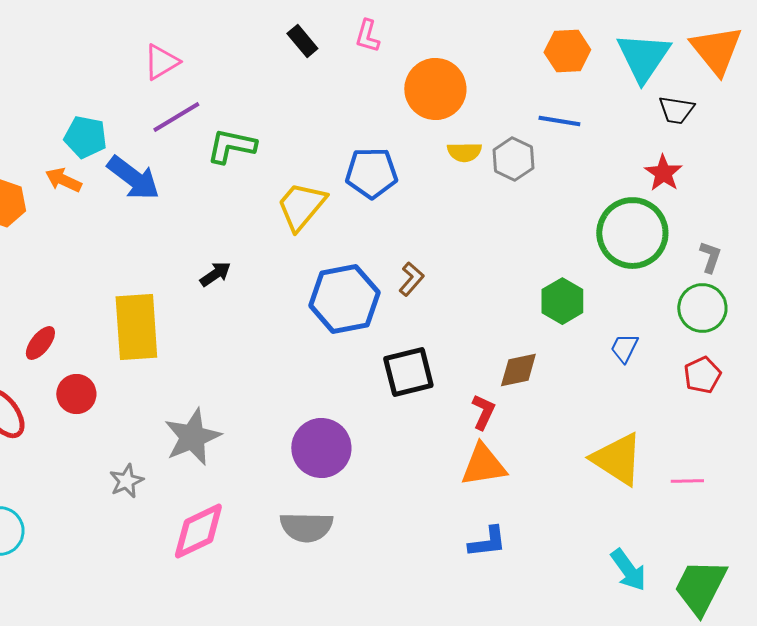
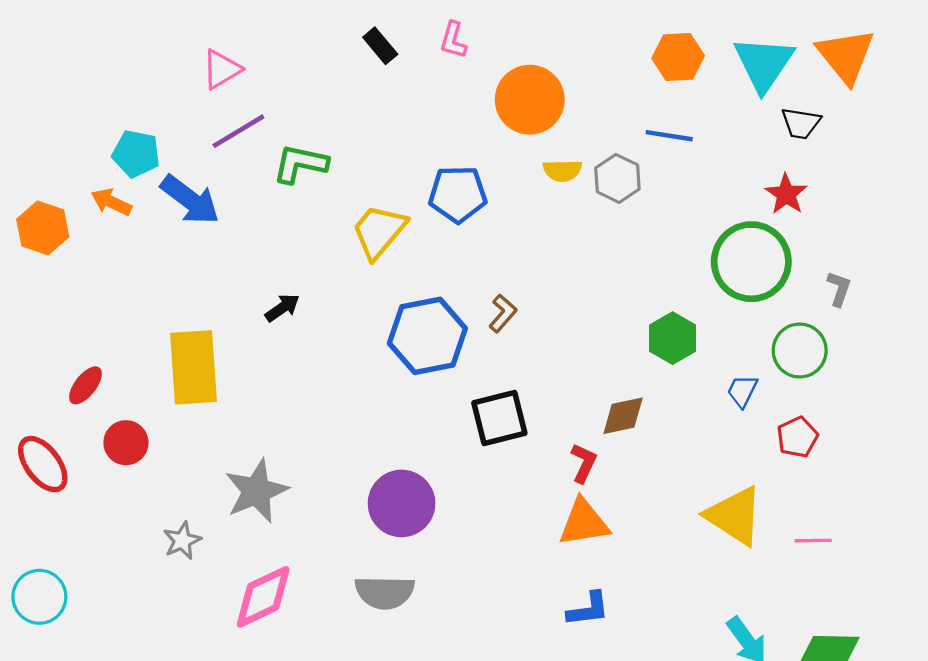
green circle: (702, 308) -> (800, 350), moved
red pentagon: (702, 375) -> (797, 437), moved

